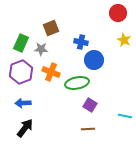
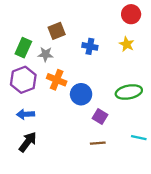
yellow star: (124, 40) -> (127, 44), moved
blue circle: (94, 60) -> (81, 94), moved
green ellipse: (77, 83) -> (129, 92), moved
cyan line: (125, 116) -> (139, 138), moved

